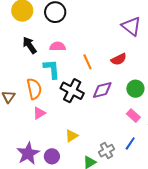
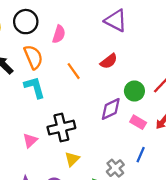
pink semicircle: (58, 46) -> (59, 34), moved, turned 119
orange semicircle: (34, 89) -> (33, 57), moved
purple diamond: (102, 90) -> (111, 109), moved
black cross: (72, 91) -> (61, 128), moved, turned -30

